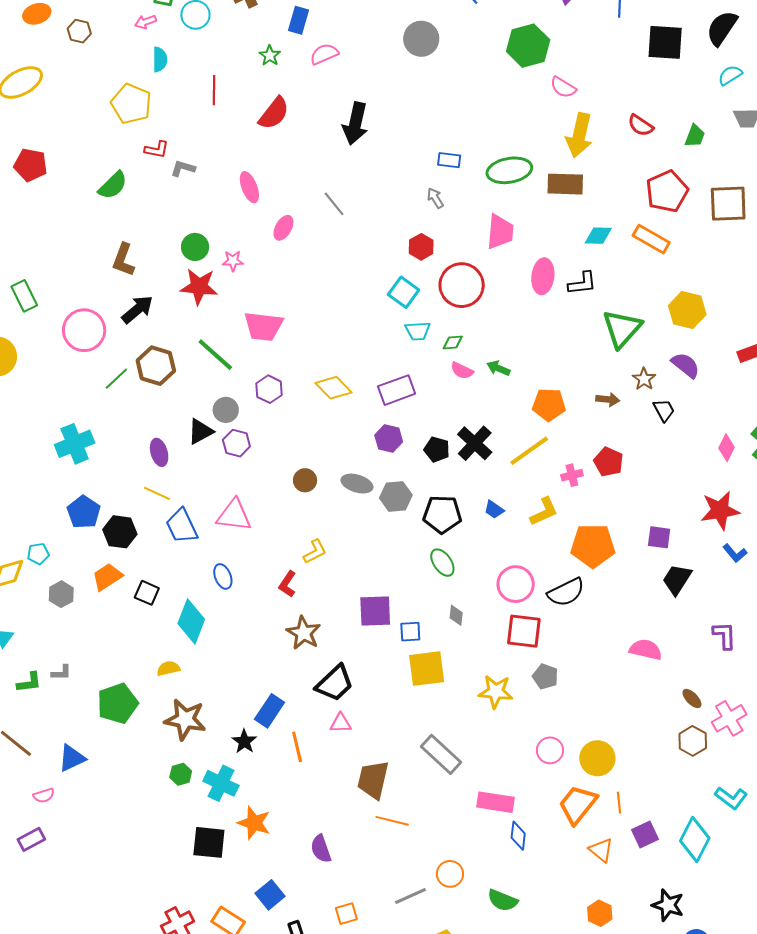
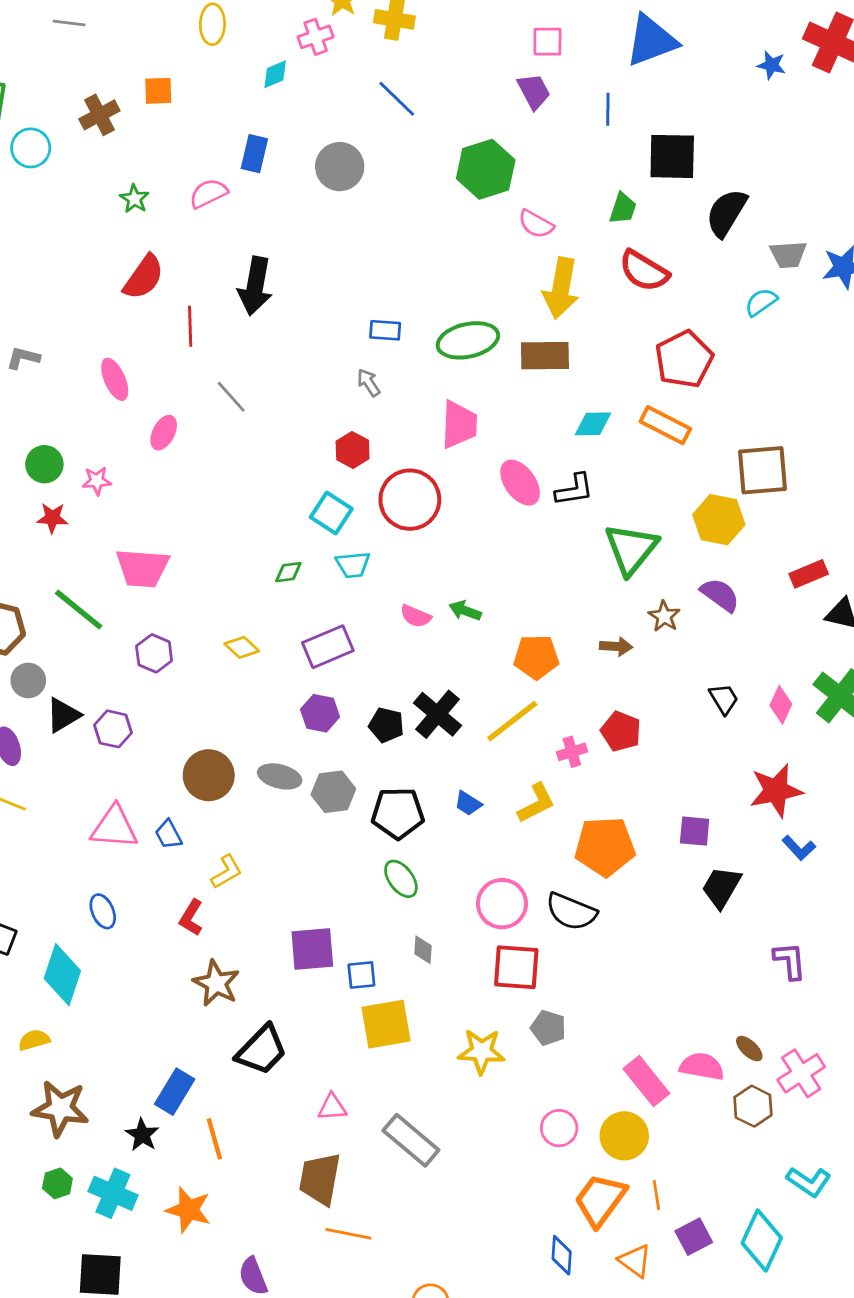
blue rectangle: (298, 20) -> (254, 154), moved
black semicircle: (722, 28) -> (726, 213), moved
cyan semicircle: (730, 75) -> (761, 302), moved
red line: (214, 90) -> (190, 326), moved
red semicircle: (641, 125) -> (644, 271), size x1.4
green trapezoid: (695, 136) -> (623, 208), moved
brown square: (728, 204) -> (763, 470), moved
pink ellipse: (543, 276) -> (520, 483), turned -40
red star: (199, 287) -> (52, 518), size x0.6
green diamond: (453, 342) -> (288, 572), moved
yellow diamond: (334, 388) -> (242, 647), size x0.7
gray circle: (226, 410) -> (28, 680), moved
black trapezoid: (664, 410) -> (724, 699), moved
brown circle: (305, 480) -> (209, 775), size x1.6
blue trapezoid: (182, 526) -> (169, 834), moved, size x0.6
black semicircle: (566, 592) -> (571, 912), turned 51
pink semicircle: (646, 650) -> (702, 1066), moved
pink triangle: (341, 723) -> (332, 1107), moved
pink rectangle: (495, 802) -> (646, 1081), moved, turned 45
orange star: (254, 823) -> (188, 1210), moved
blue diamond: (518, 836) -> (562, 1255), moved

